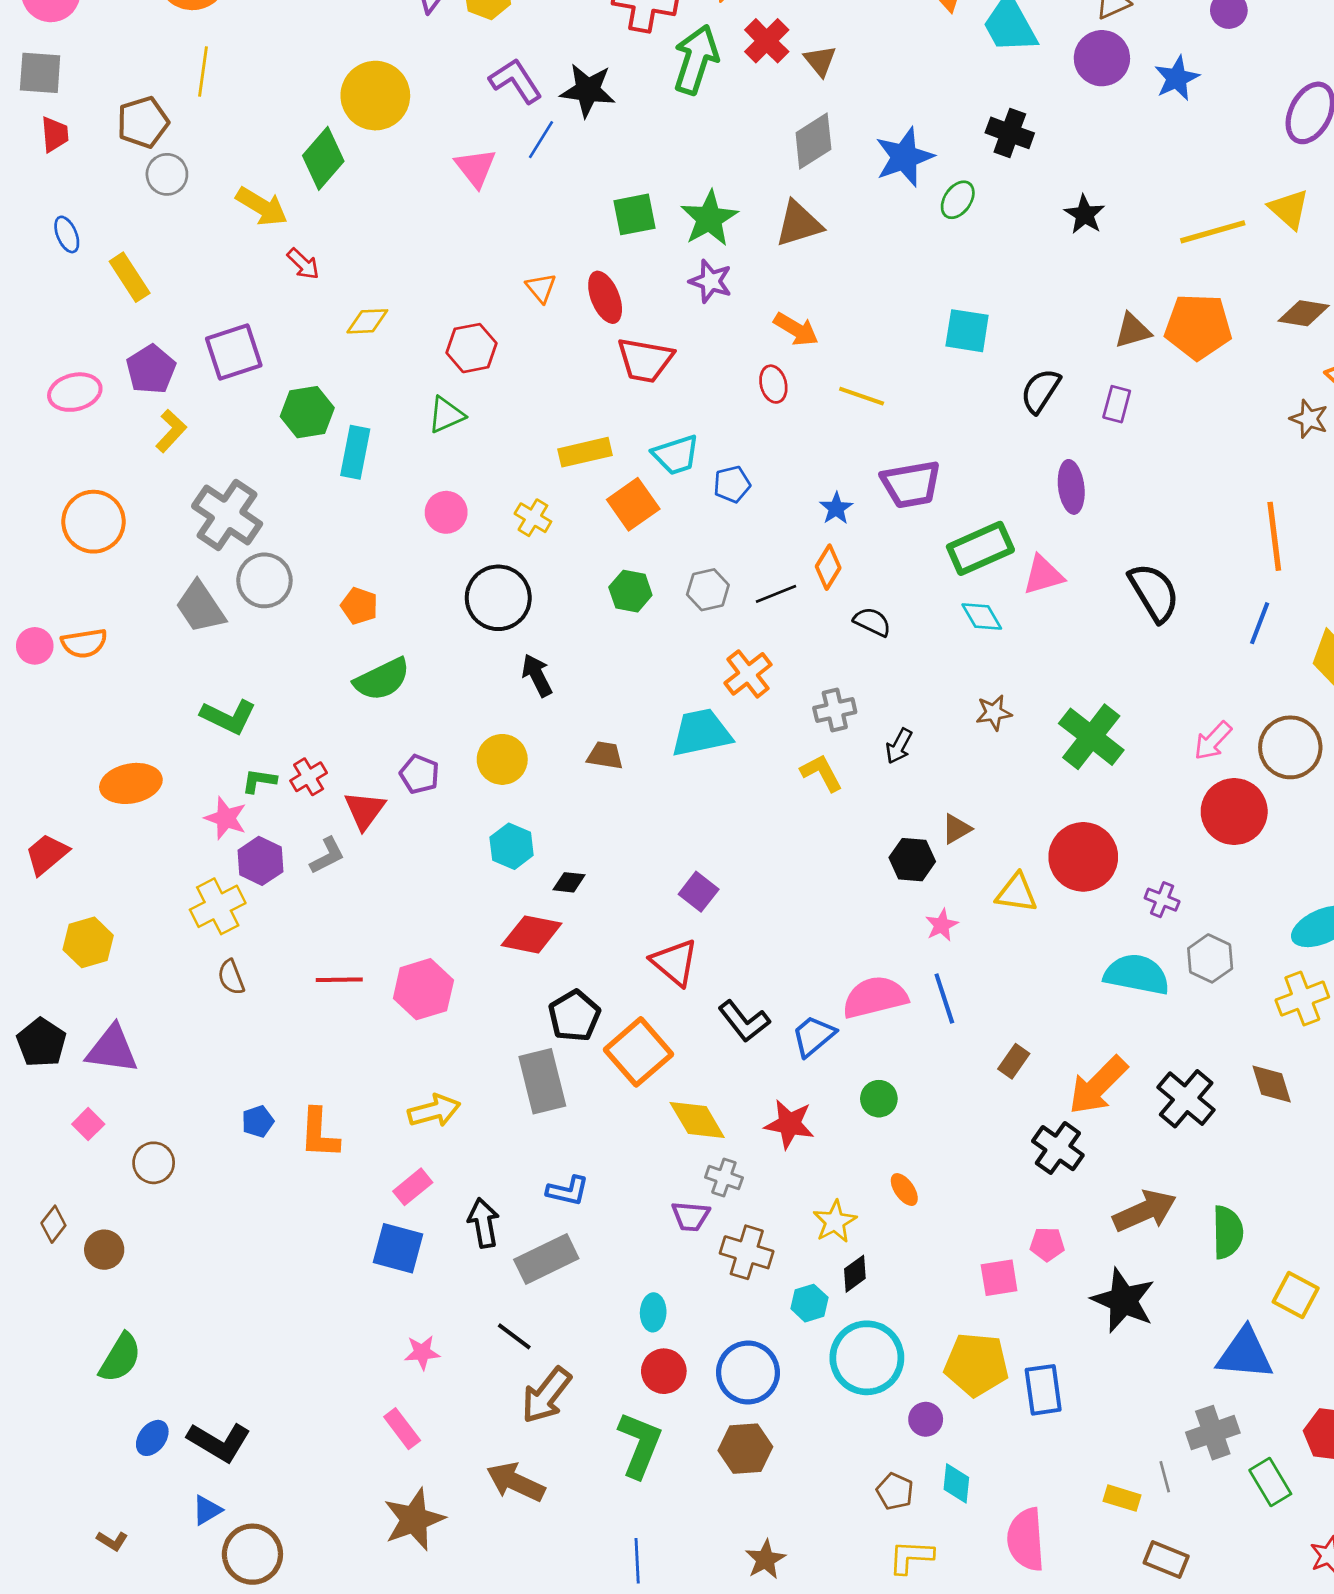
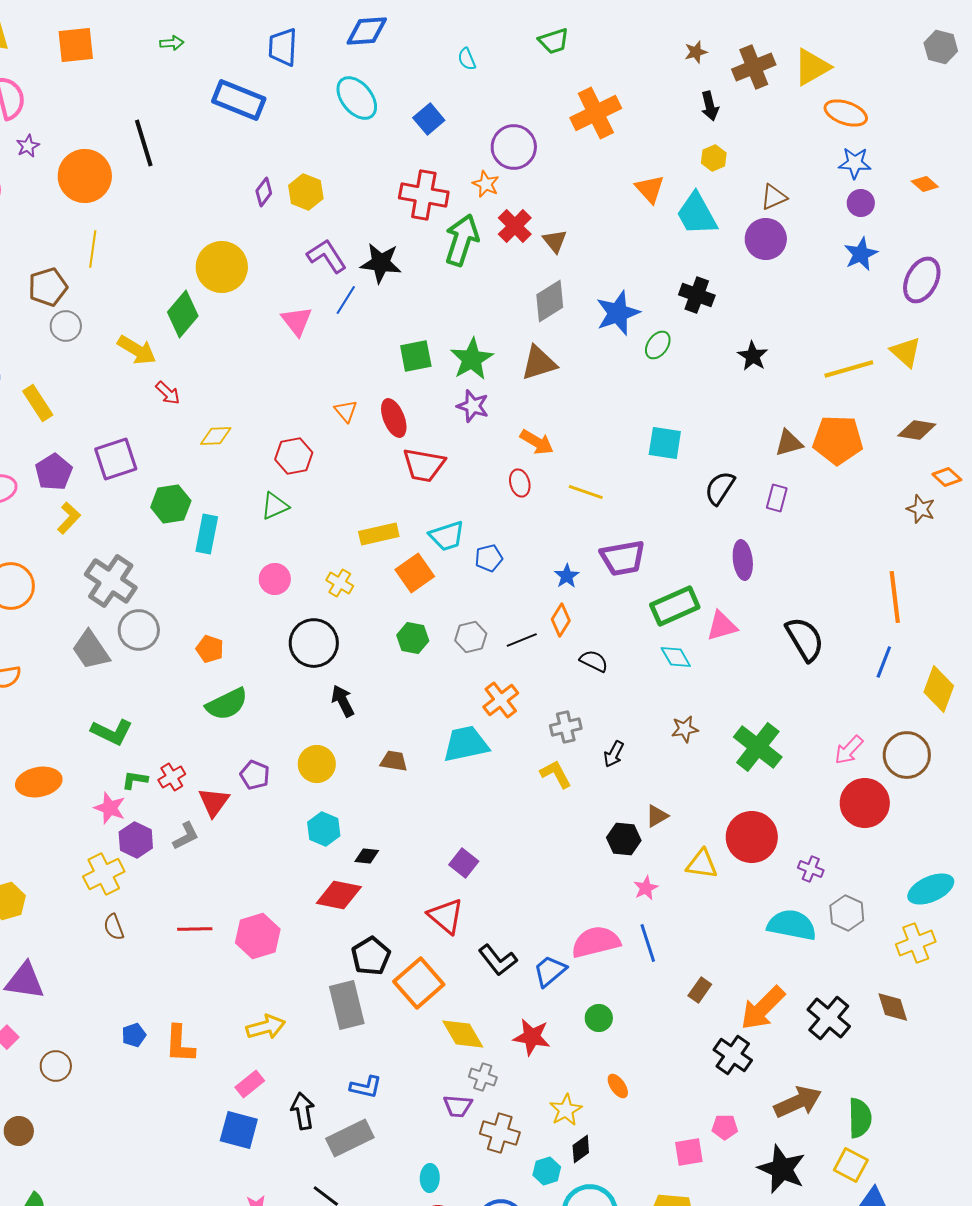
blue star: (1177, 78) -> (861, 254), moved
yellow square: (1296, 1295) -> (851, 1165), moved

